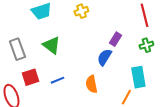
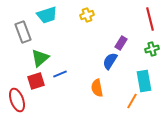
green triangle: (51, 45) -> (40, 58), moved, turned 42
gray rectangle: (17, 49) -> (23, 32), moved
blue line: (57, 80) -> (60, 74), moved

